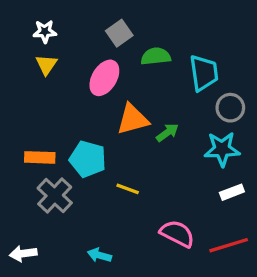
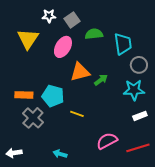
white star: (45, 31) -> (49, 16), moved
yellow triangle: (46, 65) -> (28, 39), size x1.6
pink semicircle: (177, 234) -> (107, 141), turned -55

